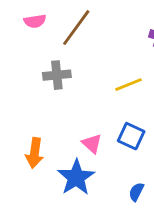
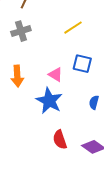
orange arrow: (34, 153) -> (17, 76), moved

